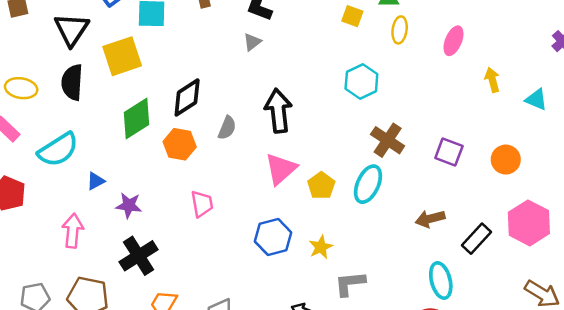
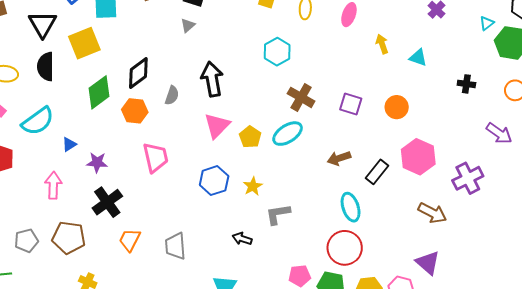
cyan ellipse: (368, 184) -> (288, 134), turned 36
pink trapezoid: (202, 204) -> (156, 157), size x1.4

